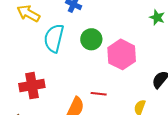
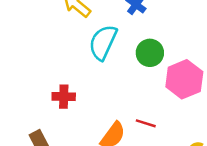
red cross: (32, 86) -> (64, 97), size x0.7

